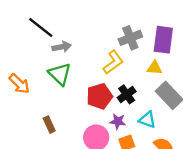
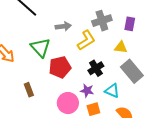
purple rectangle: (163, 40) -> (130, 24), size x0.6
gray arrow: (62, 47) -> (63, 26), moved
red pentagon: (99, 96) -> (60, 67), moved

